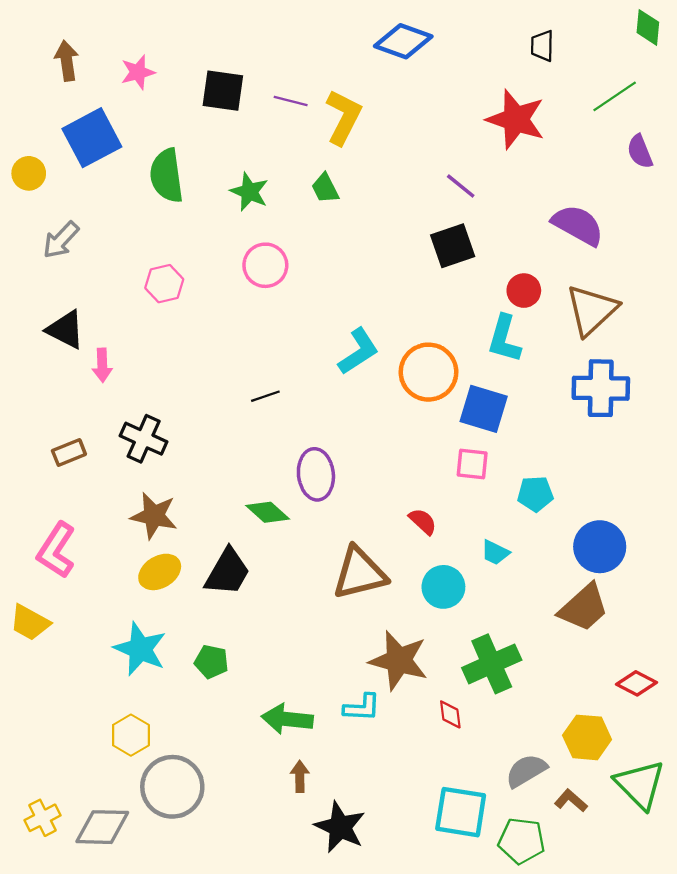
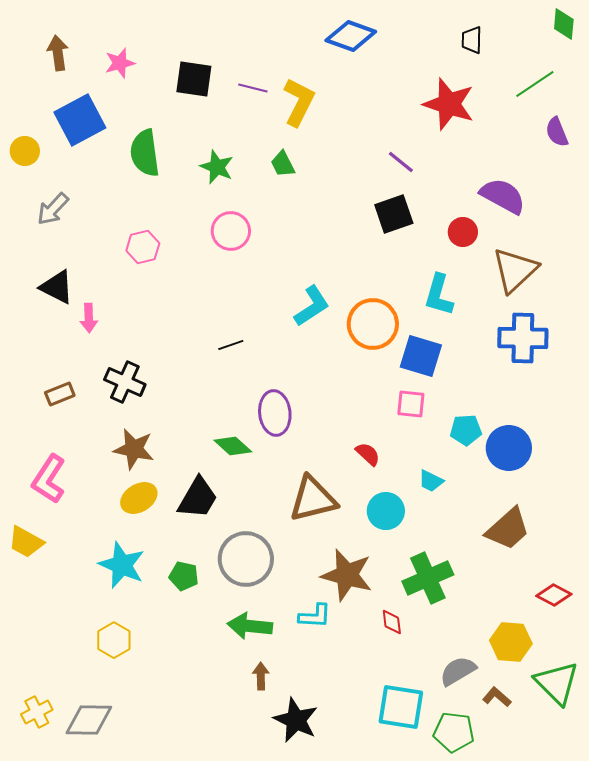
red circle: (524, 291) -> (463, 232), moved
blue circle: (600, 547) -> (509, 448), moved
gray circle: (172, 787) -> (246, 559), moved

